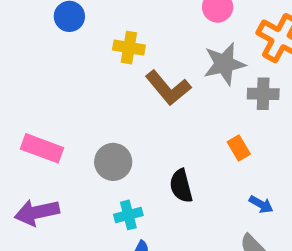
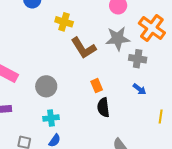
orange rectangle: (239, 148) -> (97, 86), moved
black semicircle: (181, 186) -> (103, 107), moved
blue arrow: (261, 204) -> (139, 89), moved

